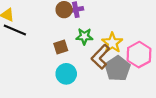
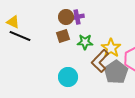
brown square: (61, 47) -> (63, 36), moved

